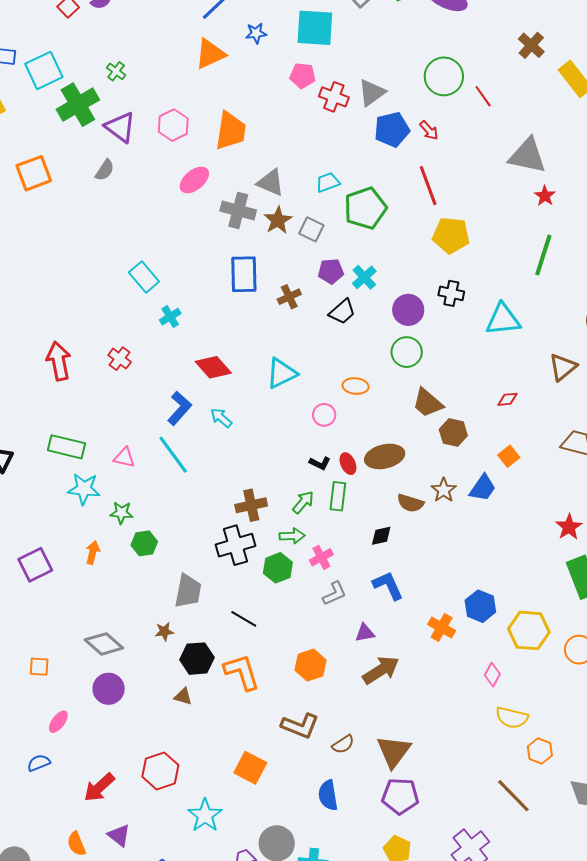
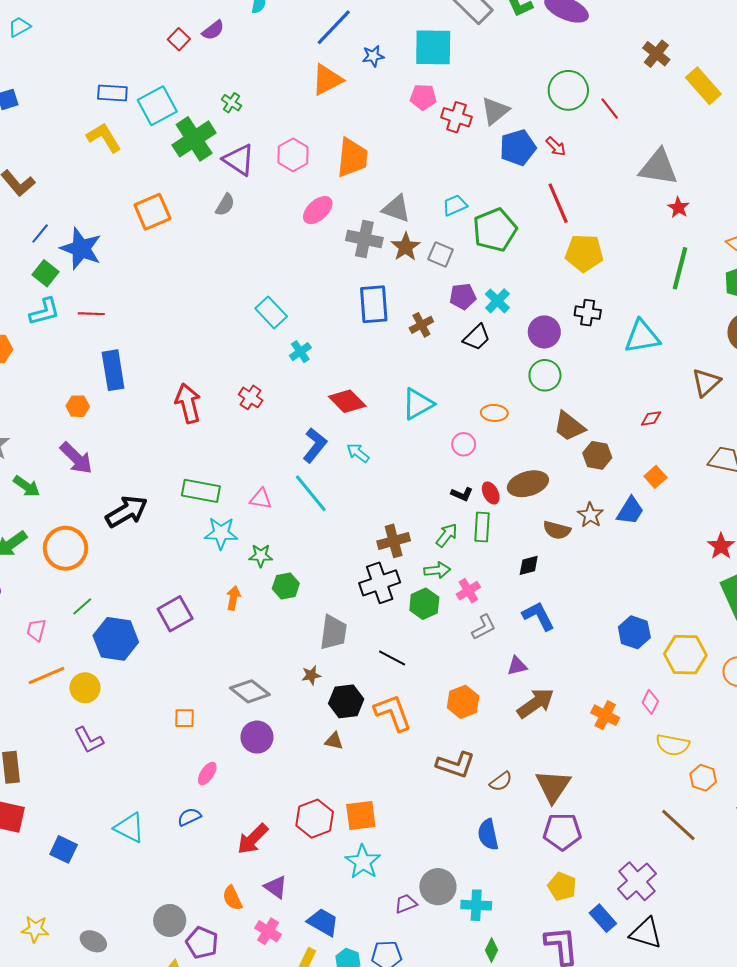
orange cross: (442, 627) -> (605, 715), moved
orange square: (250, 768) -> (361, 816), moved, turned -32

